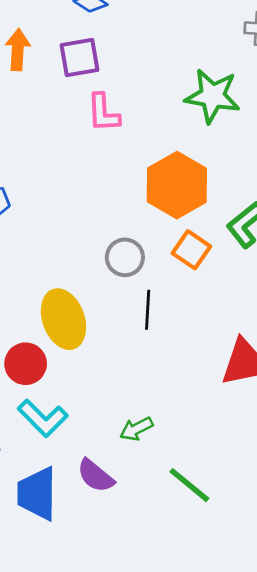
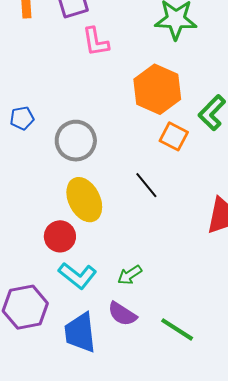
gray circle: (125, 257) -> (76, 141), moved, size x1.4
black line: (148, 310) -> (146, 185), turned -36
green arrow: (136, 429) -> (130, 275), moved
green line: (189, 485) -> (177, 329), moved

